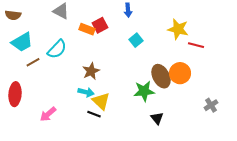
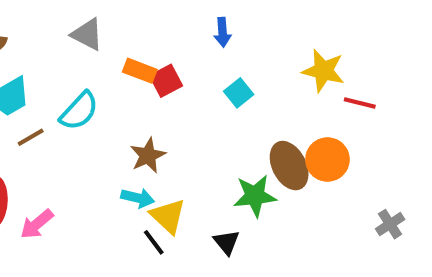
red square: (100, 25) -> (166, 81), moved
pink arrow: (48, 114) -> (37, 224), moved
black line: (94, 114) -> (154, 242), turned 32
black triangle: (157, 118) -> (227, 242), moved

